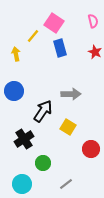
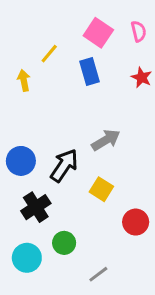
pink square: (54, 23) -> (98, 33), moved
blue circle: (14, 91) -> (21, 161), moved
gray arrow: (71, 94) -> (106, 140), turned -30
cyan circle: (22, 184) -> (27, 258), moved

